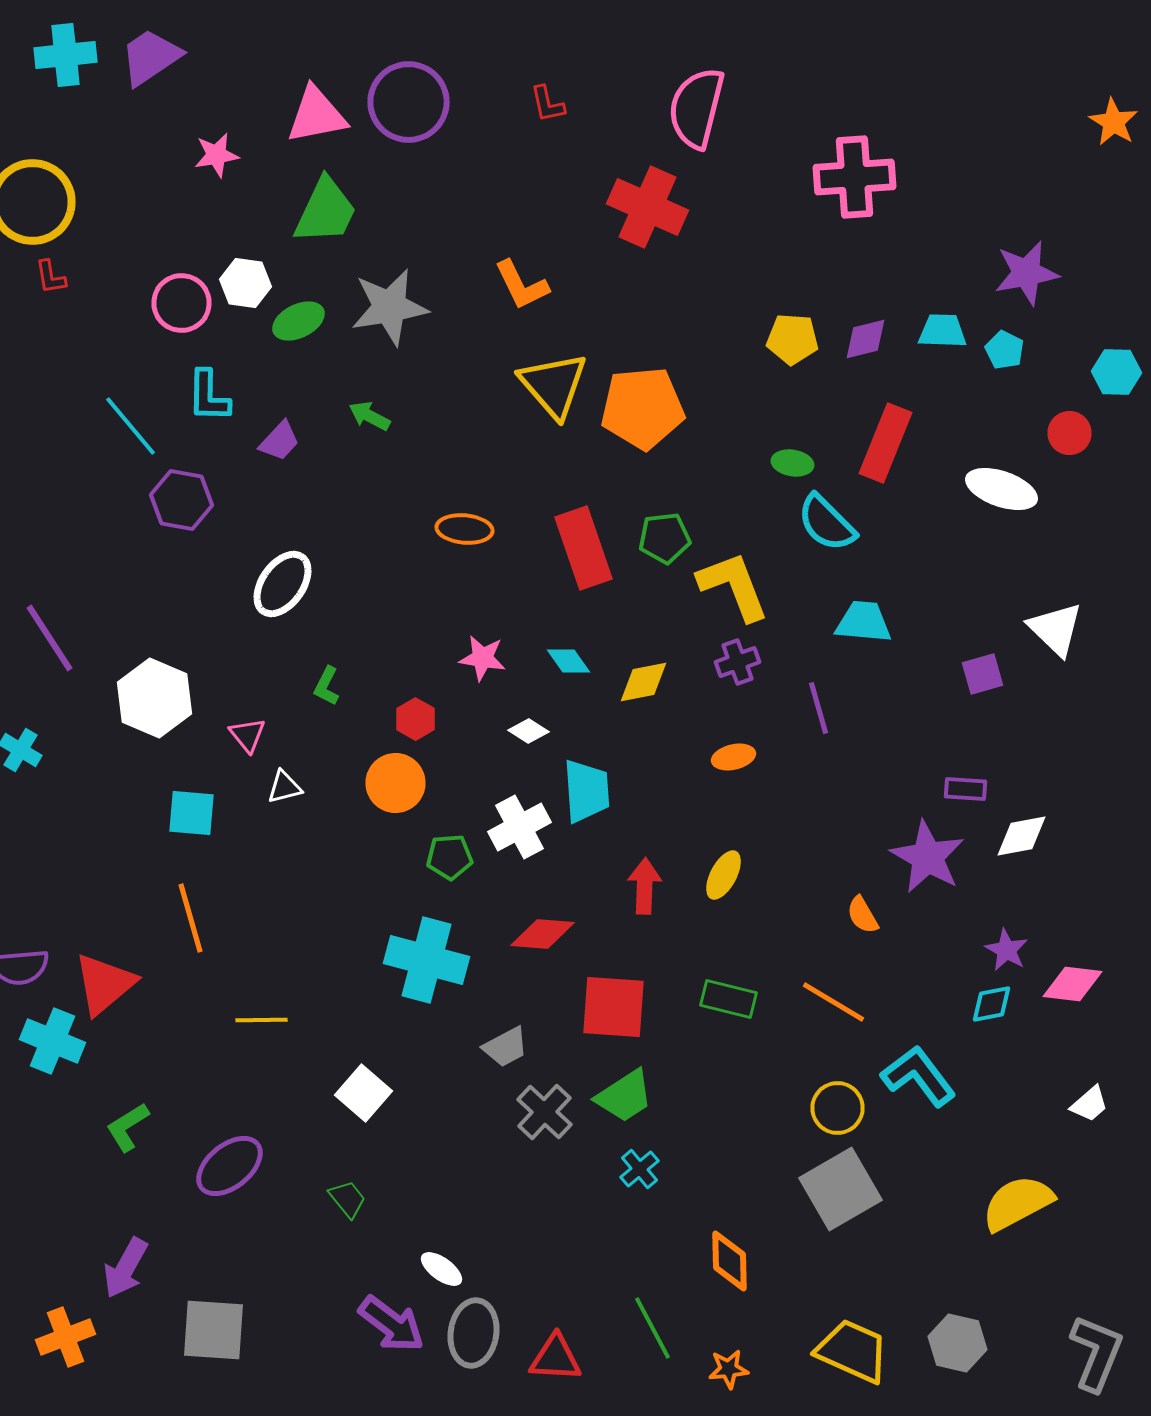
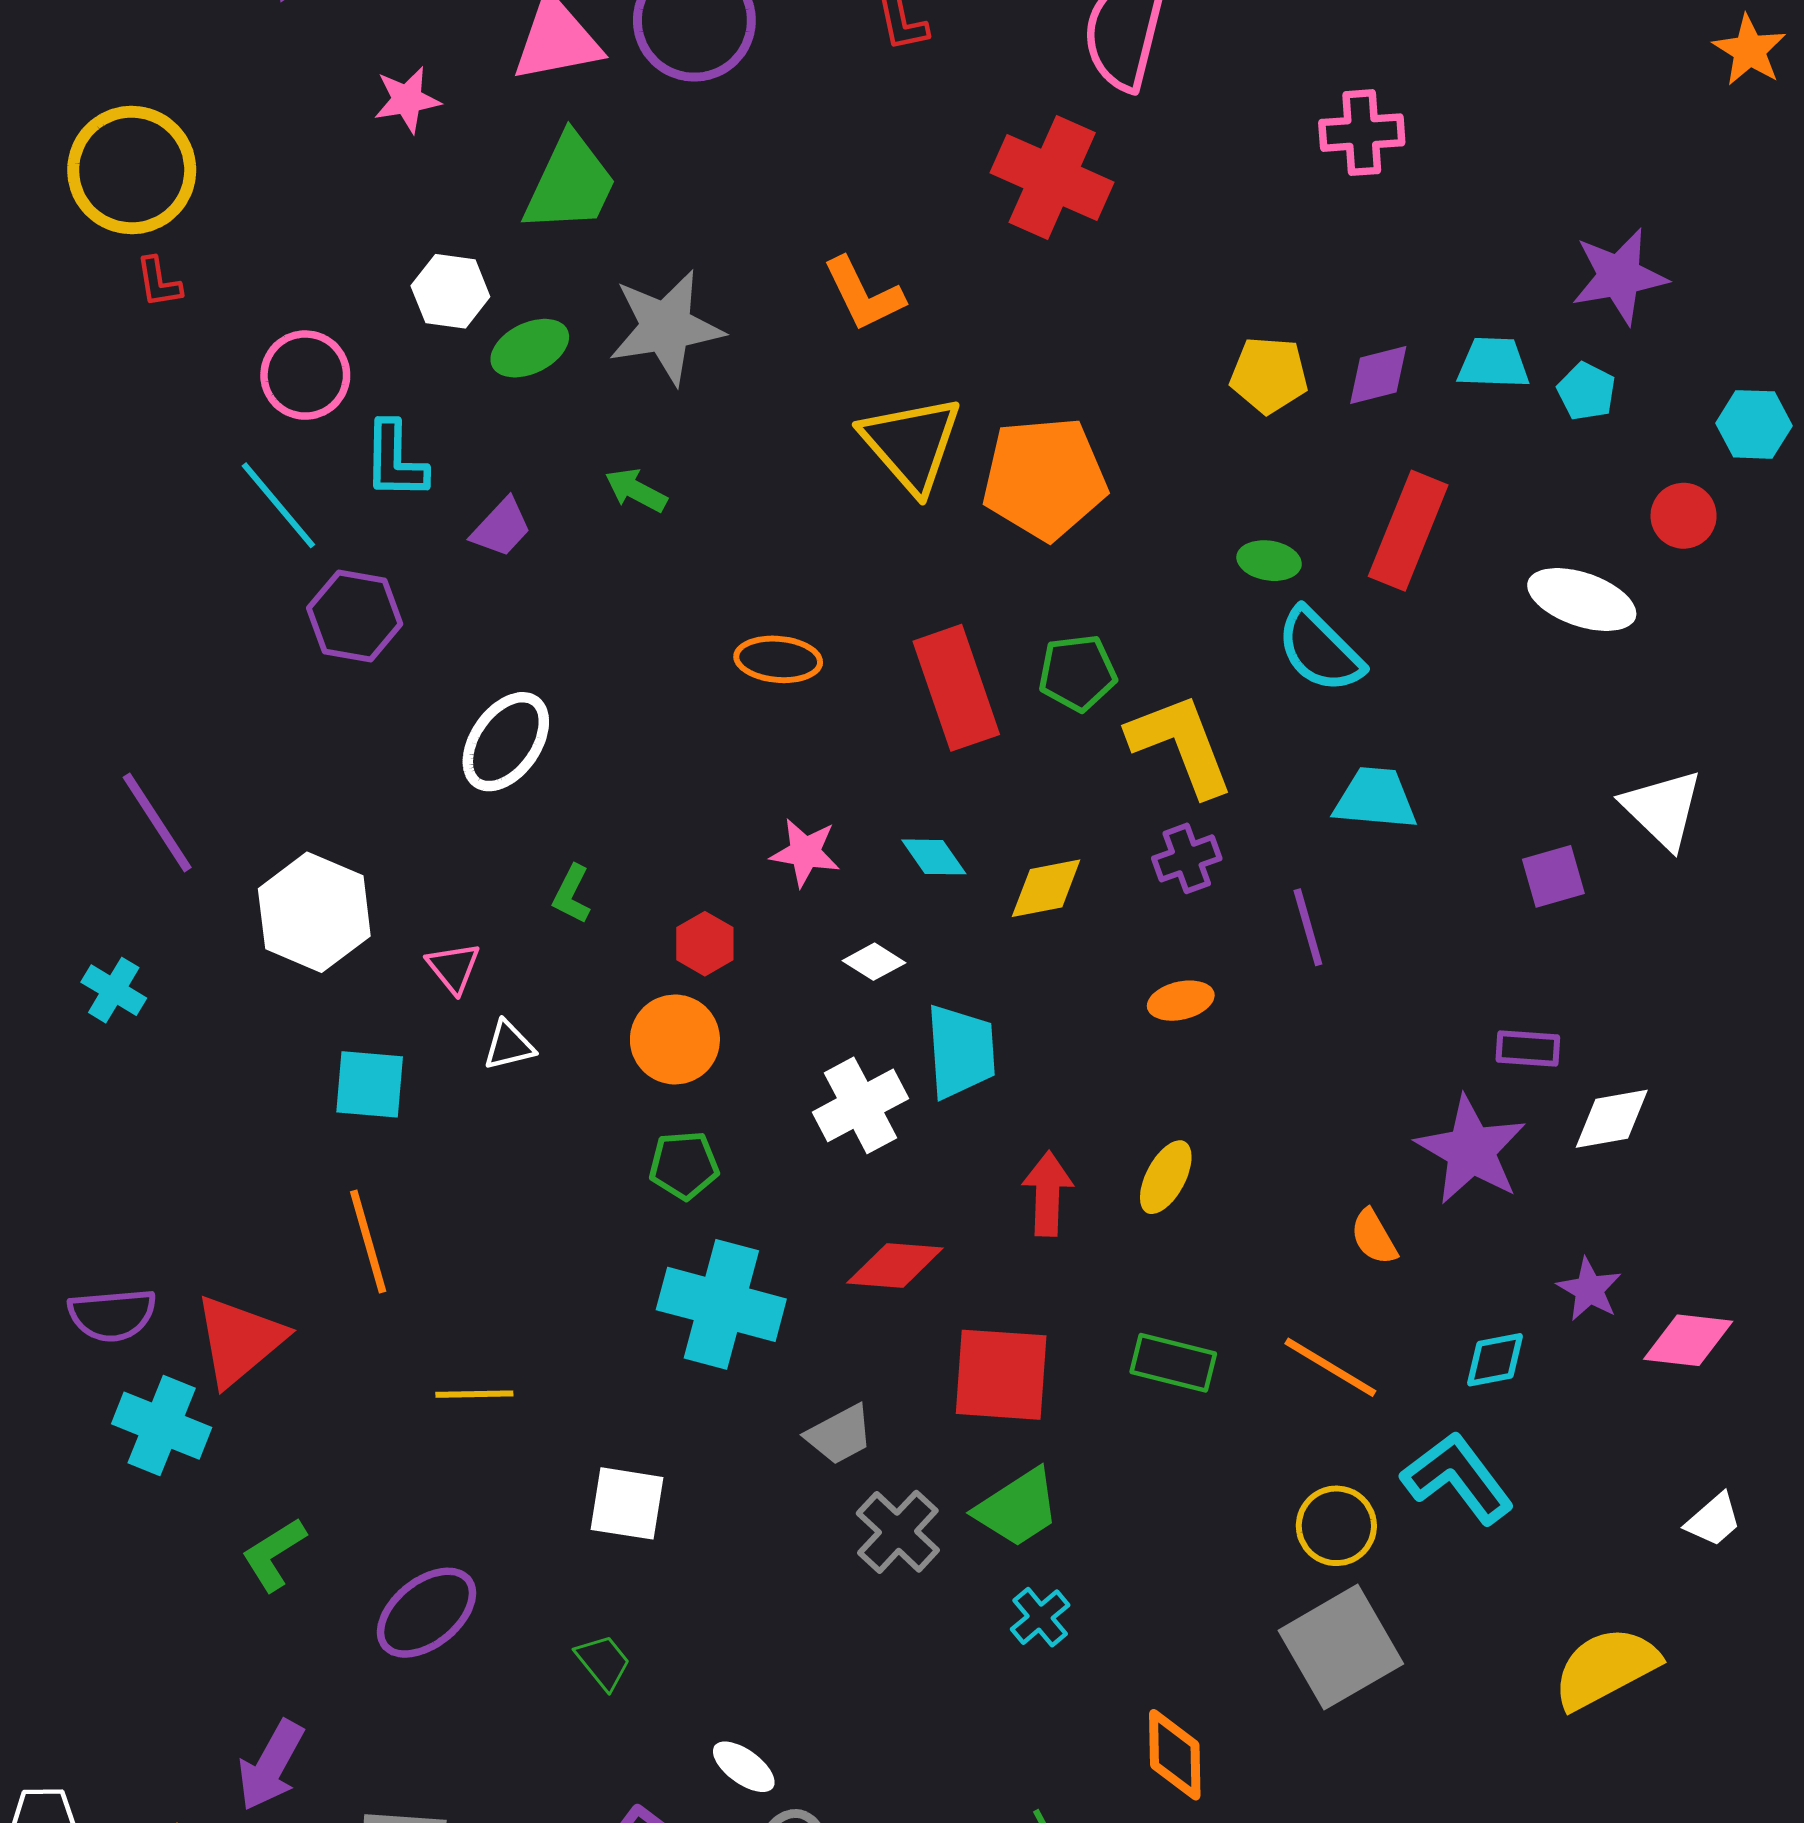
pink cross: (854, 177) -> (1362, 133), size x0.7
pink circle: (182, 303) -> (305, 375), moved
green pentagon: (450, 857) -> (684, 1165), moved
cyan diamond: (992, 1004) -> (1495, 1360), moved
white square: (364, 1093) -> (627, 1503), turned -32

